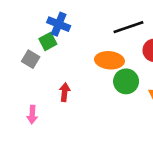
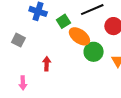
green square: (48, 41) -> (63, 21), moved
orange ellipse: (109, 60) -> (79, 36), turned 35

